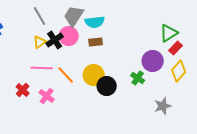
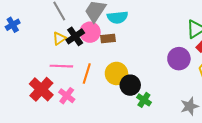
brown rectangle: (96, 42) -> (108, 39), moved
orange line: (66, 75) -> (87, 73), turned 60
green cross: (138, 78) -> (144, 100), moved
red cross: (23, 90) -> (41, 89), size x1.6

